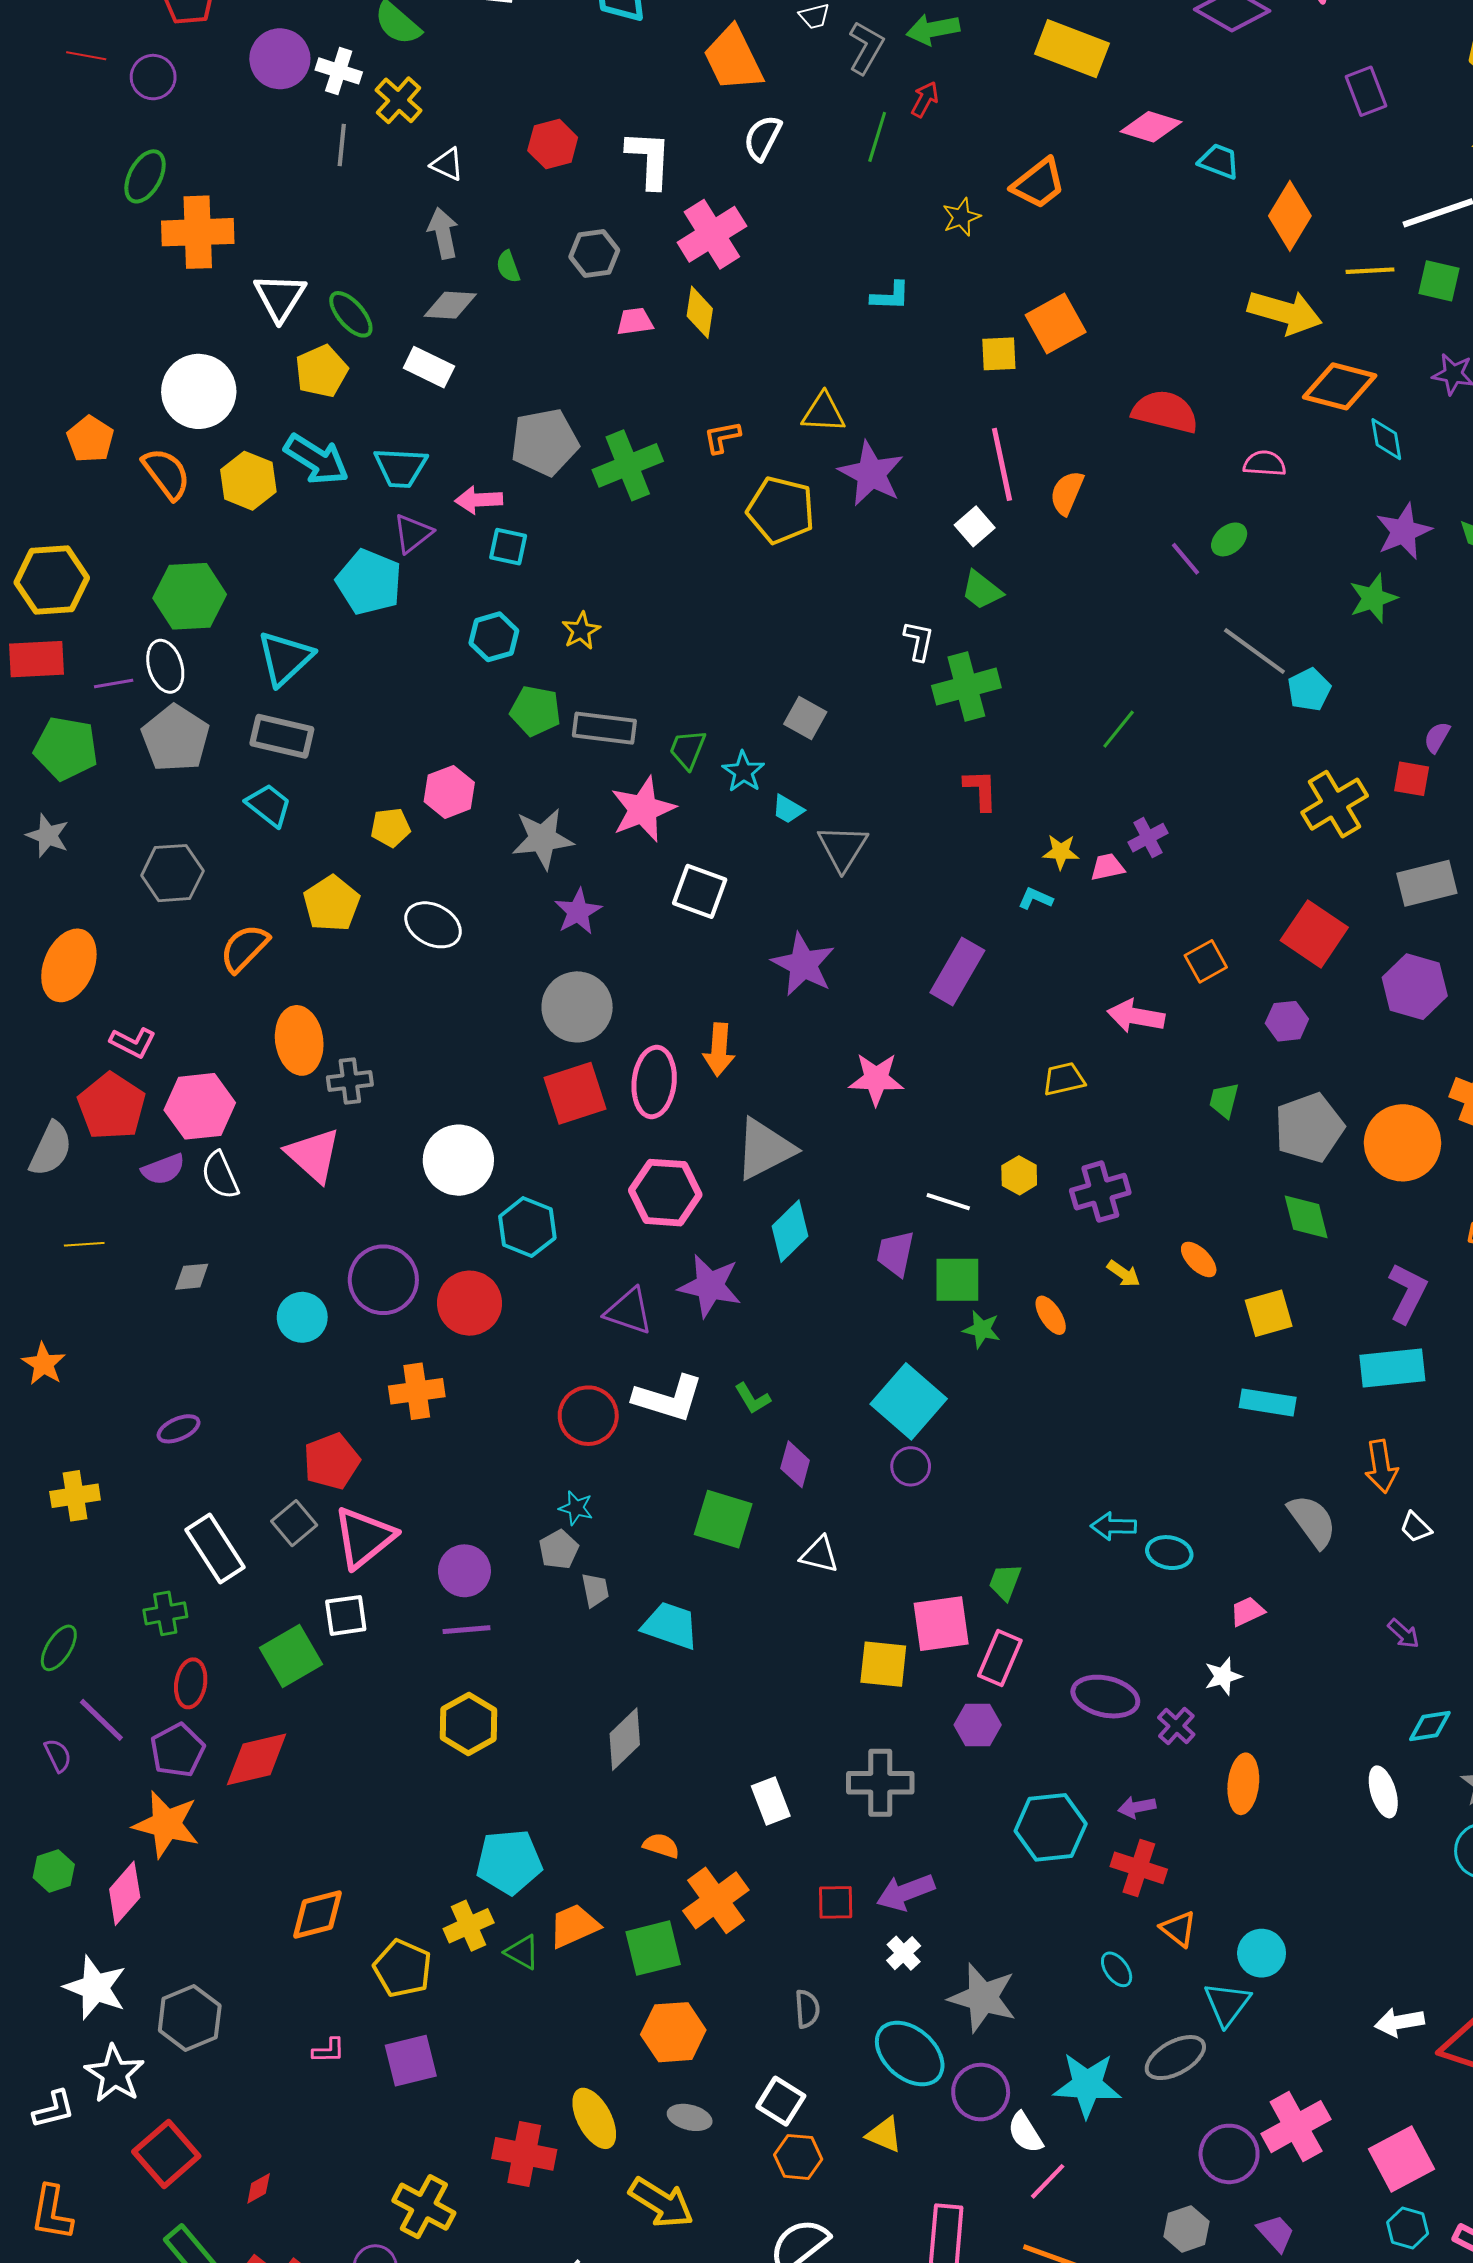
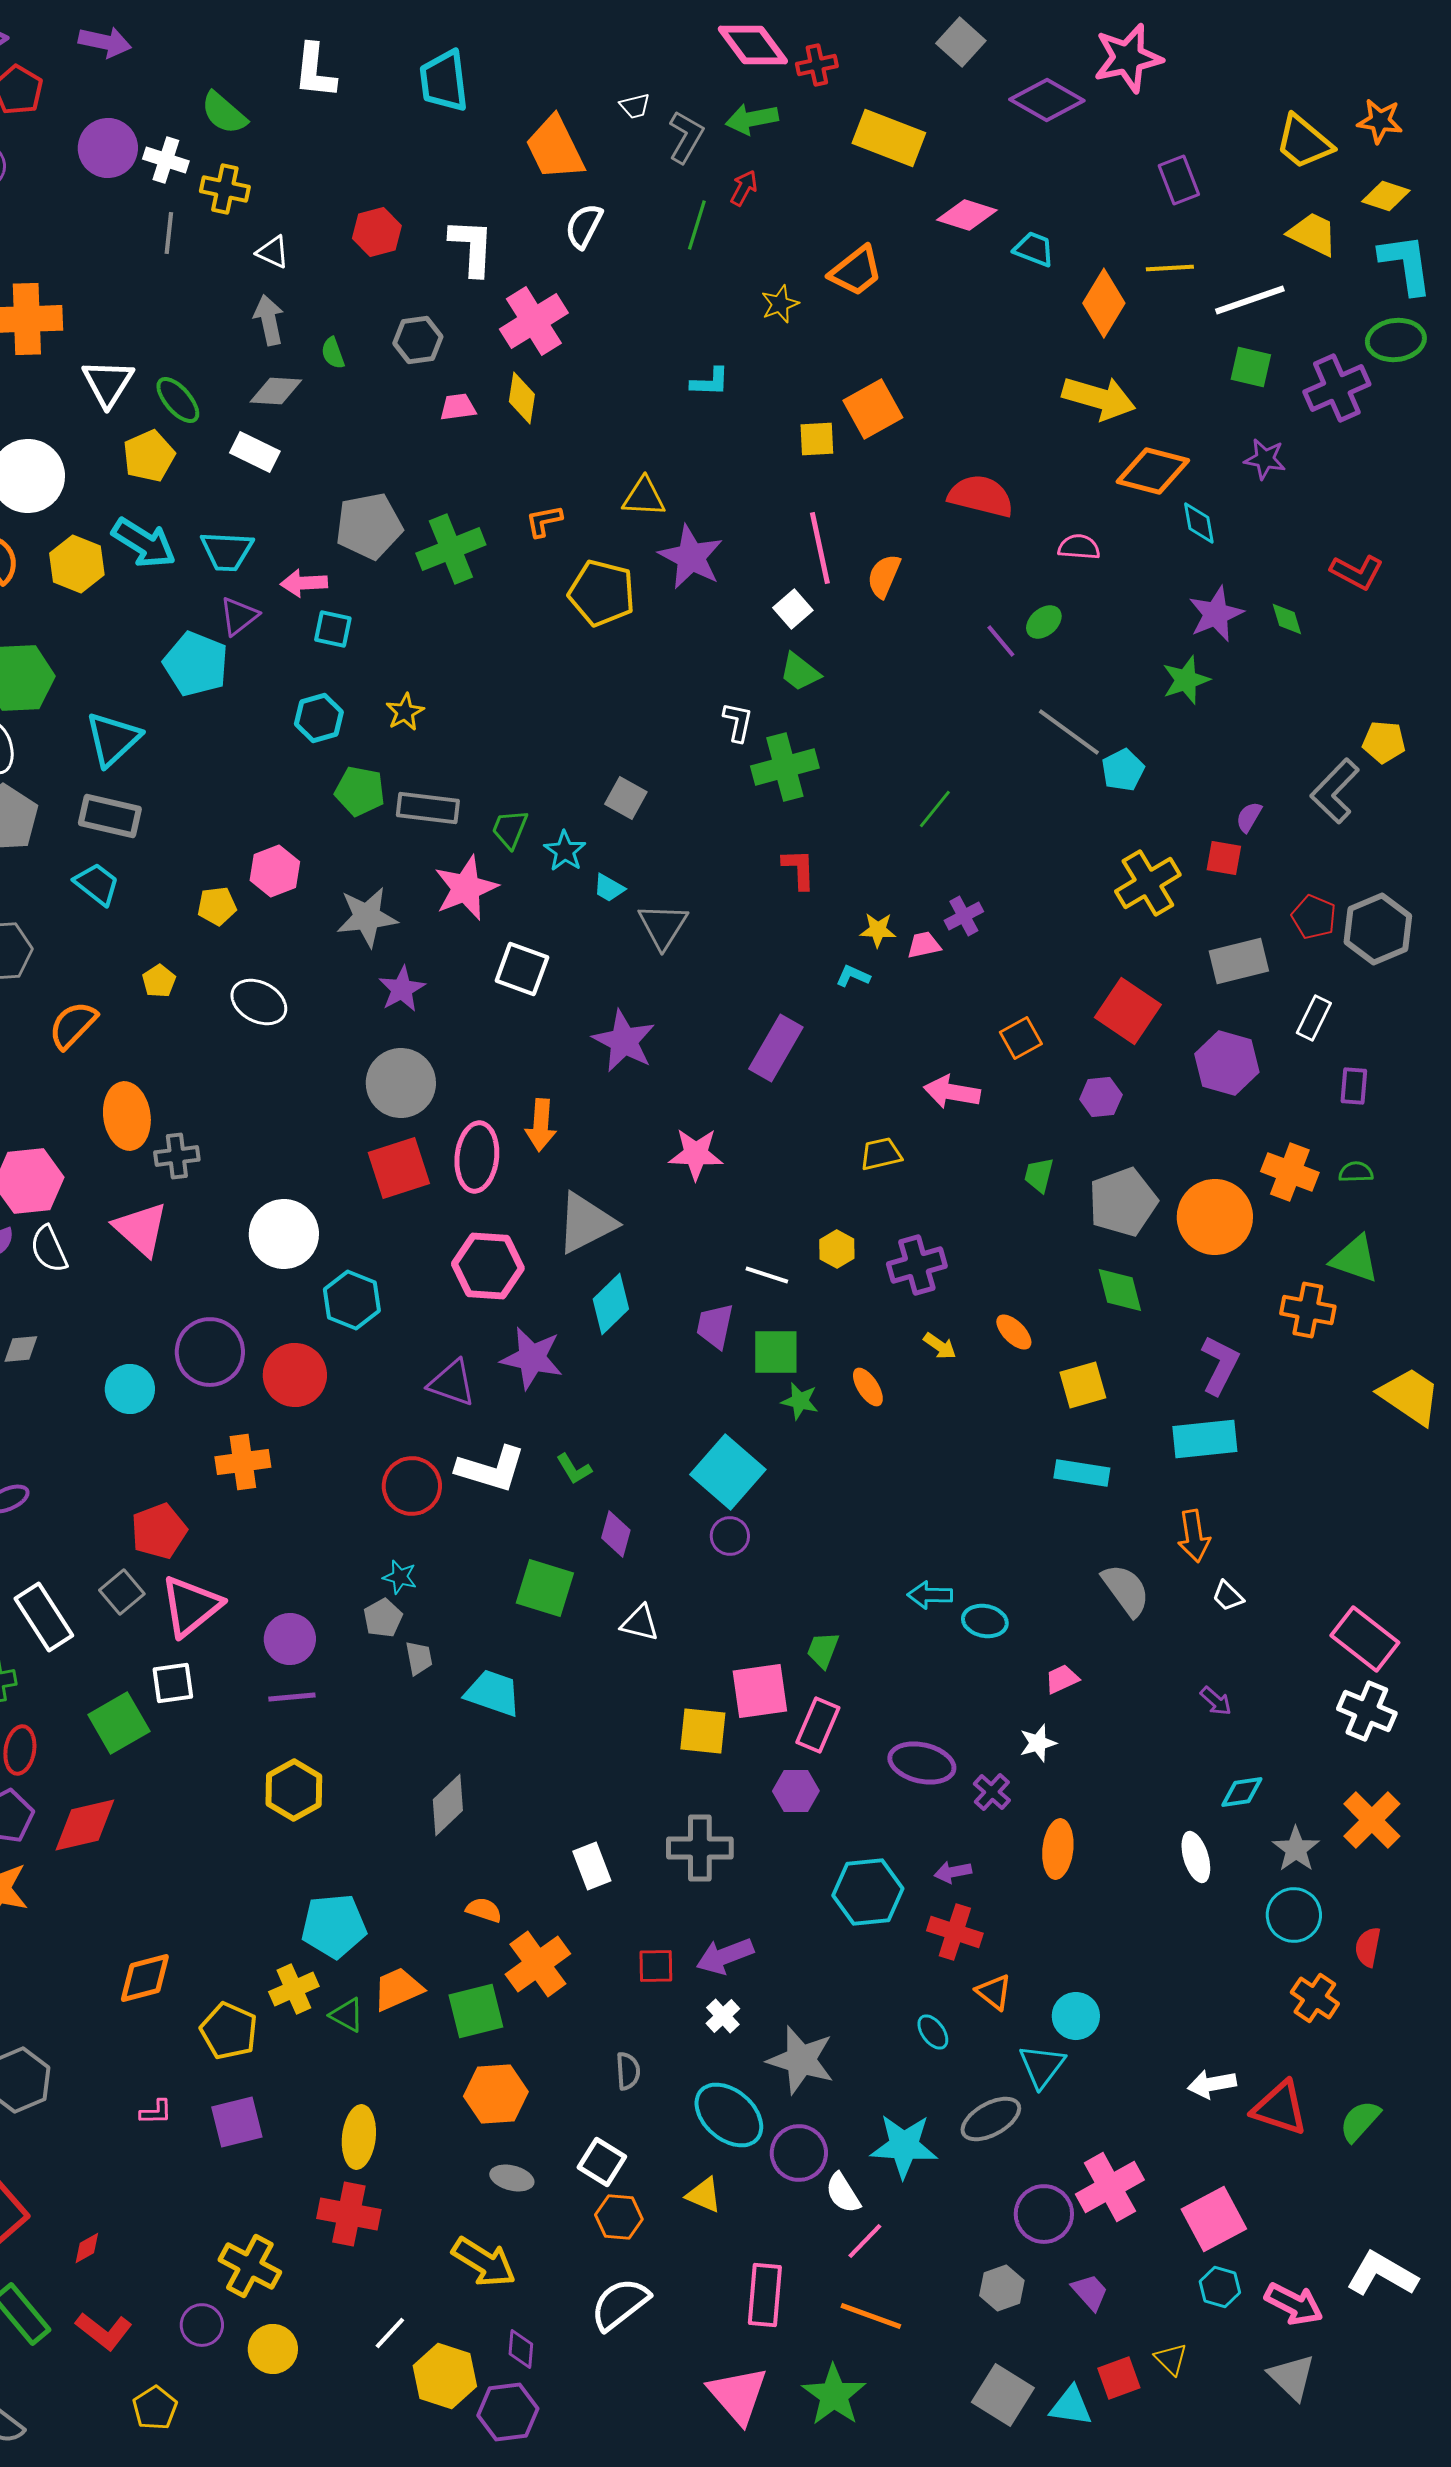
yellow cross: (399, 100) -> (225, 189), turned -30
yellow line: (1370, 271) -> (1170, 268), moved
yellow pentagon: (332, 904) -> (159, 981), size x0.6
yellow ellipse: (594, 2118) -> (359, 2137), moved, turned 34

